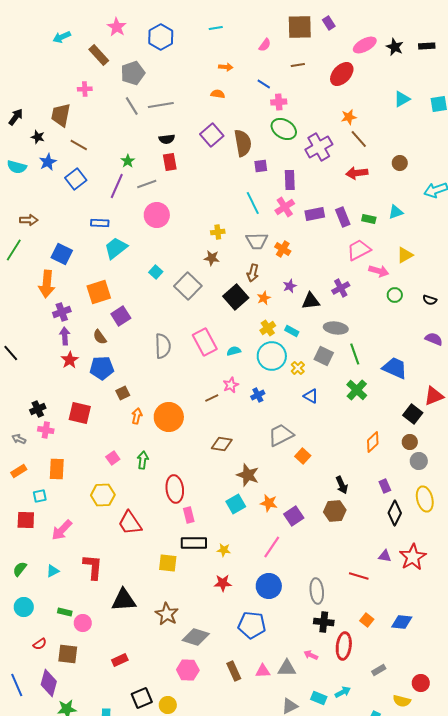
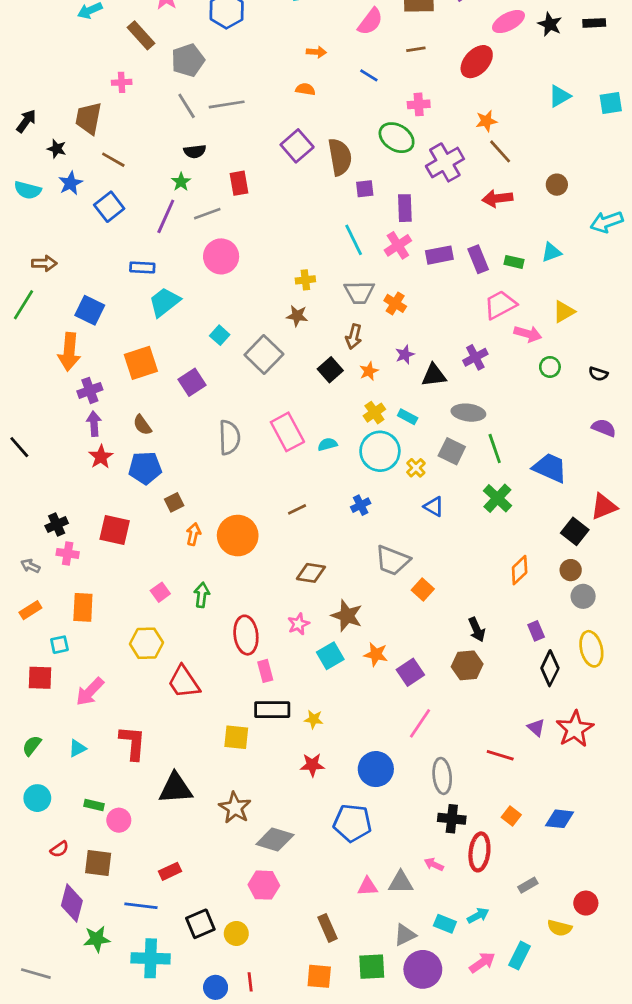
pink semicircle: (265, 45) -> (370, 22), size x1.5
pink cross: (279, 102) -> (419, 104), moved
black semicircle: (167, 139) -> (195, 151), moved
black square: (236, 297) -> (330, 370), size x0.7
purple square: (121, 316) -> (192, 382), moved
pink star: (231, 385) -> (298, 624), moved
gray trapezoid: (281, 435) -> (392, 560), turned -132
pink line: (272, 547) -> (420, 723), moved
purple triangle: (385, 556) -> (536, 728), turned 32
brown rectangle: (234, 671) -> (327, 928), moved
blue line: (17, 685) -> (141, 906), moved, turned -60

